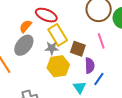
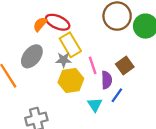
orange semicircle: (25, 26) -> (40, 24), moved
pink line: (101, 41) -> (93, 65), moved
brown square: (78, 49) -> (125, 65), moved, turned 35

